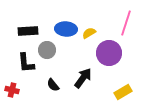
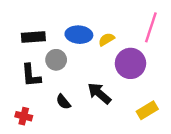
black arrow: (83, 78) -> (99, 93), turned -85
red cross: (12, 90) -> (24, 116), moved

